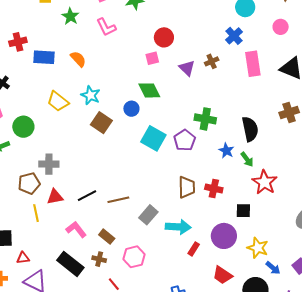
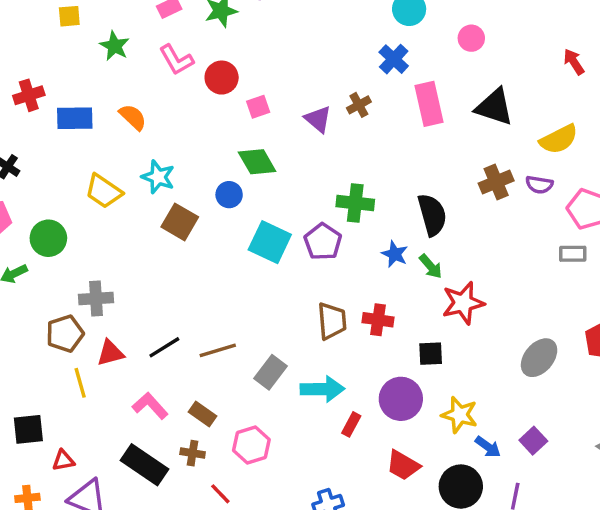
red circle: (164, 37) -> (222, 78), moved
red star: (265, 182) -> (463, 303), turned 30

